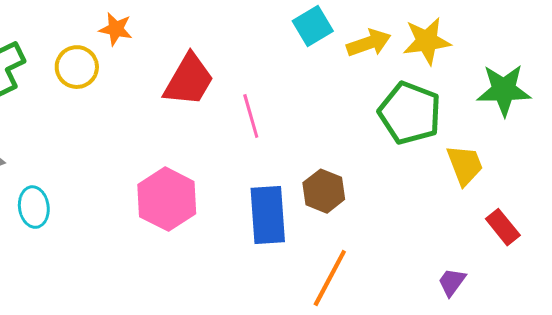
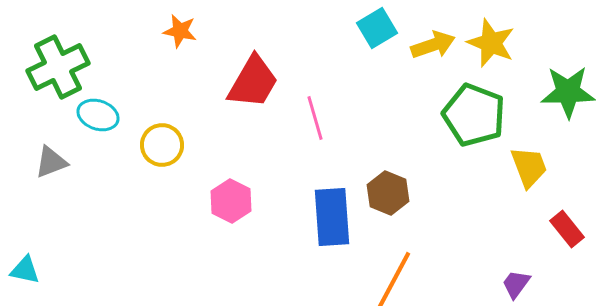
yellow star: (427, 41) -> (491, 43), turned 30
yellow circle: (77, 67) -> (162, 145), moved
pink hexagon: (167, 199) -> (231, 201), size x0.7
cyan ellipse: (34, 207) -> (98, 115), moved, turned -63

